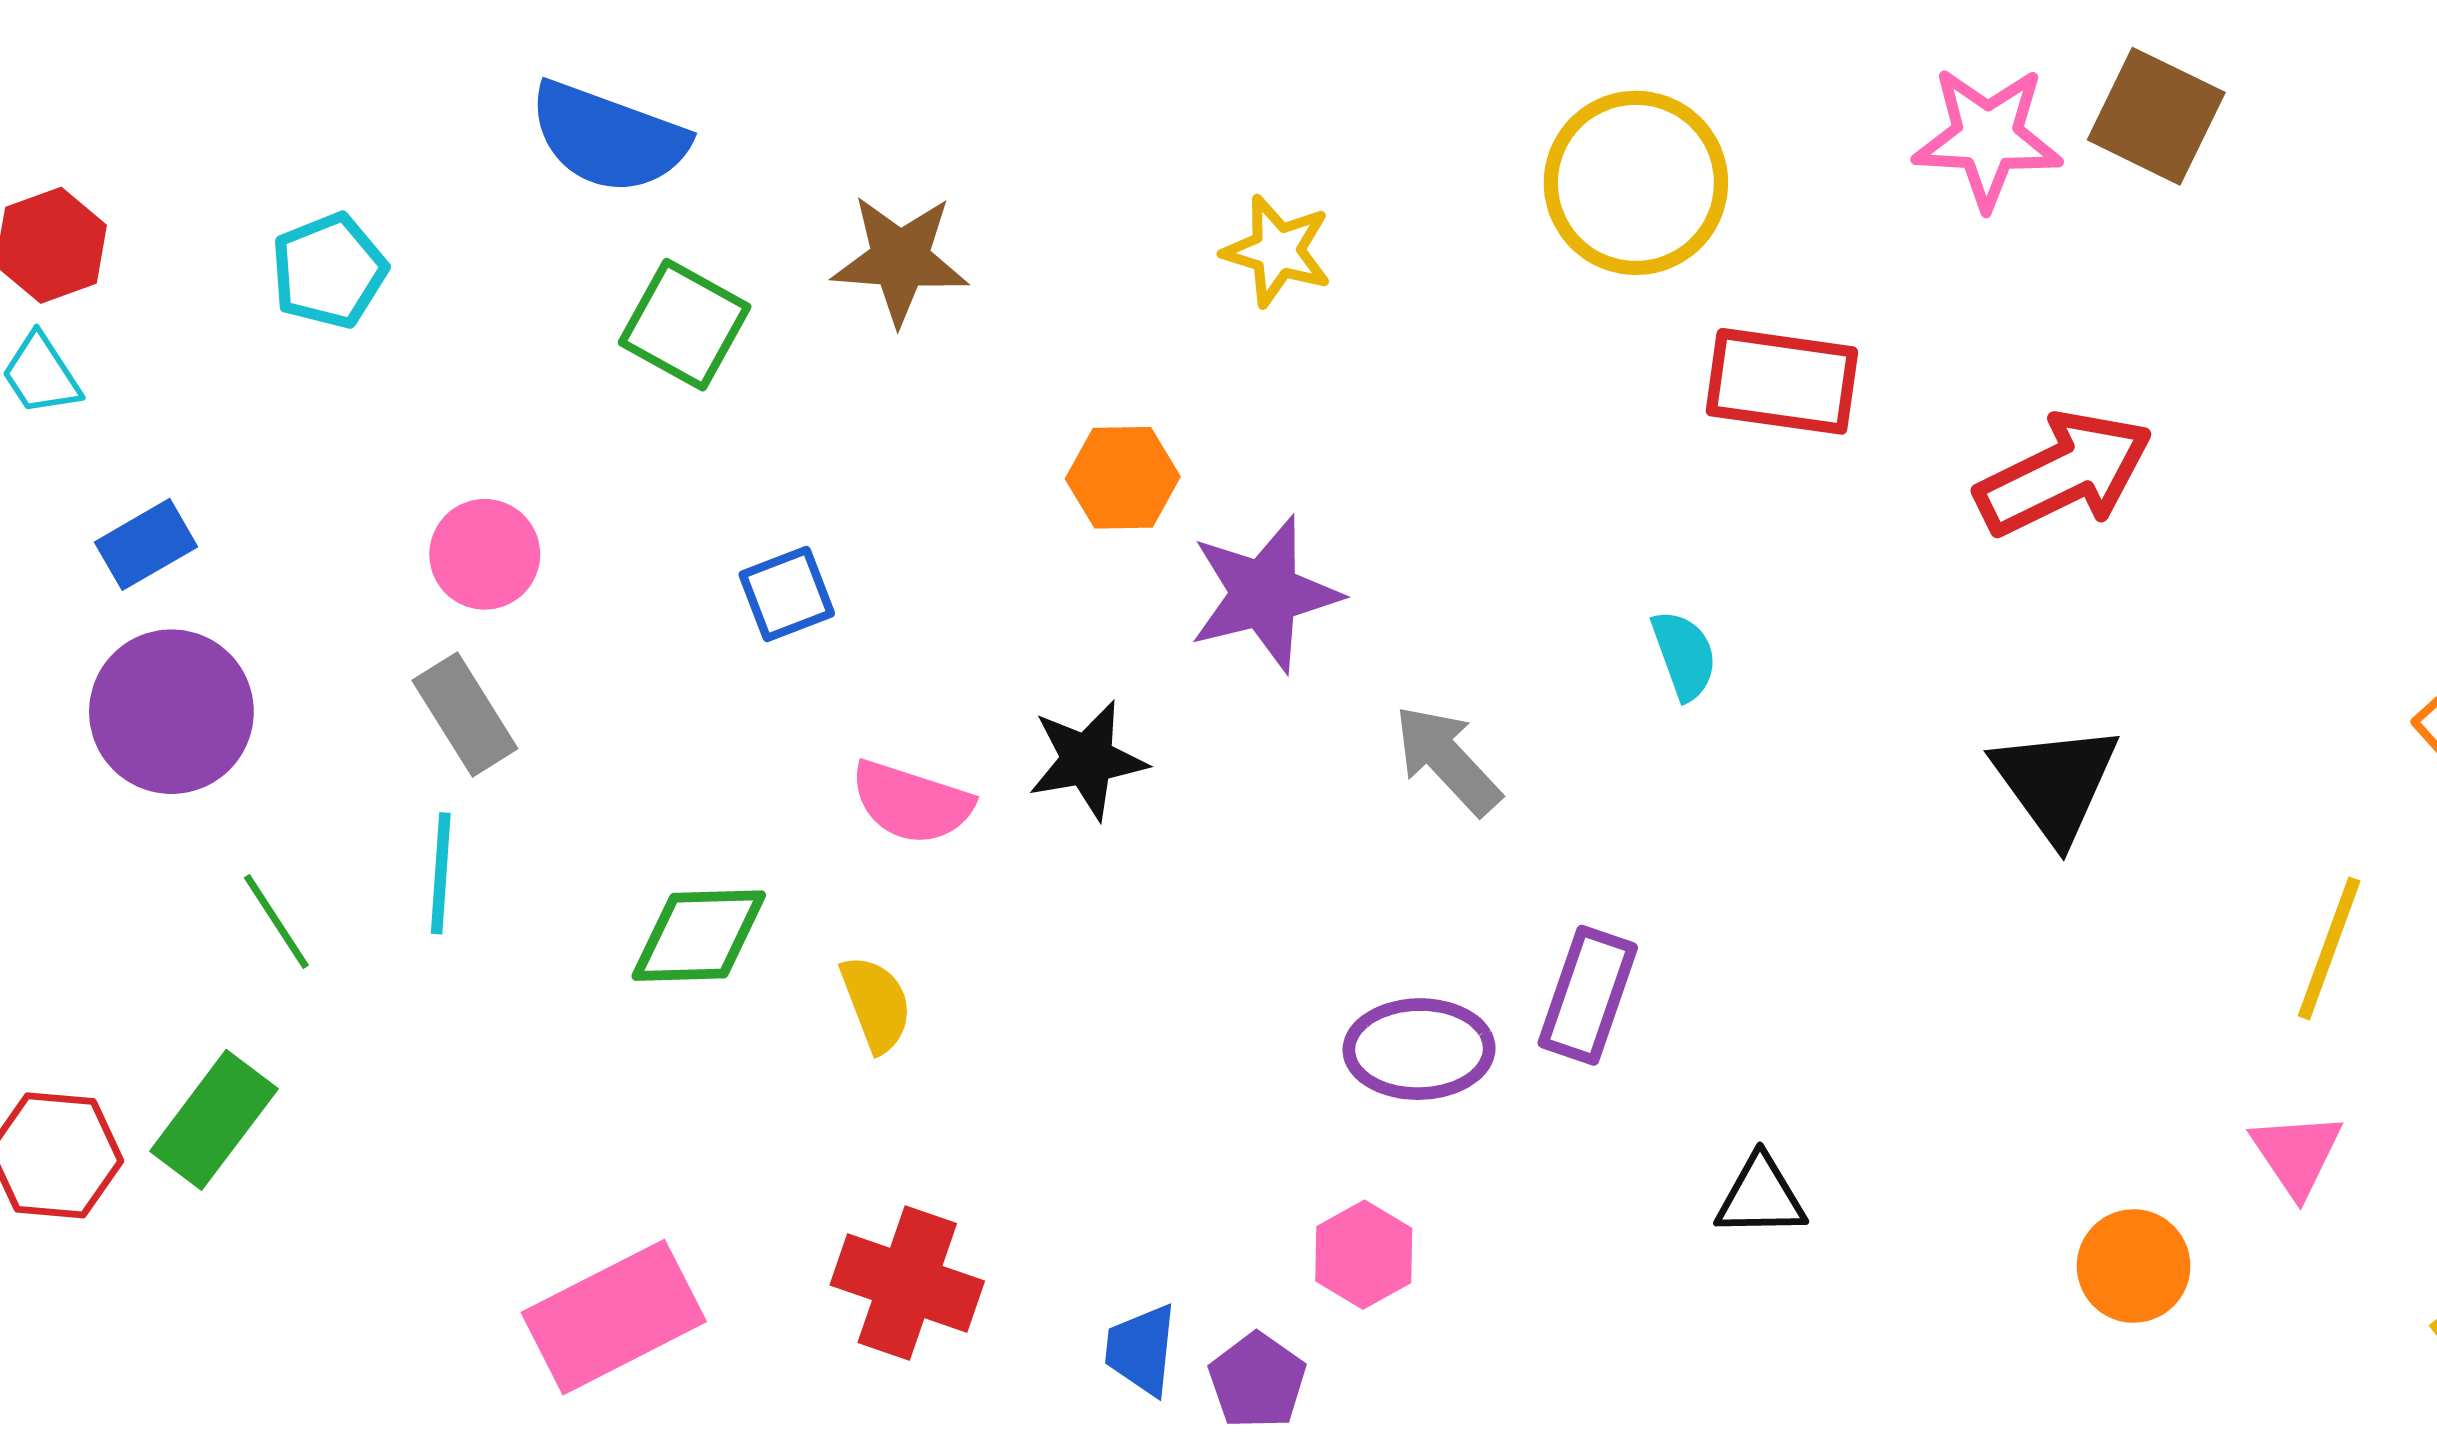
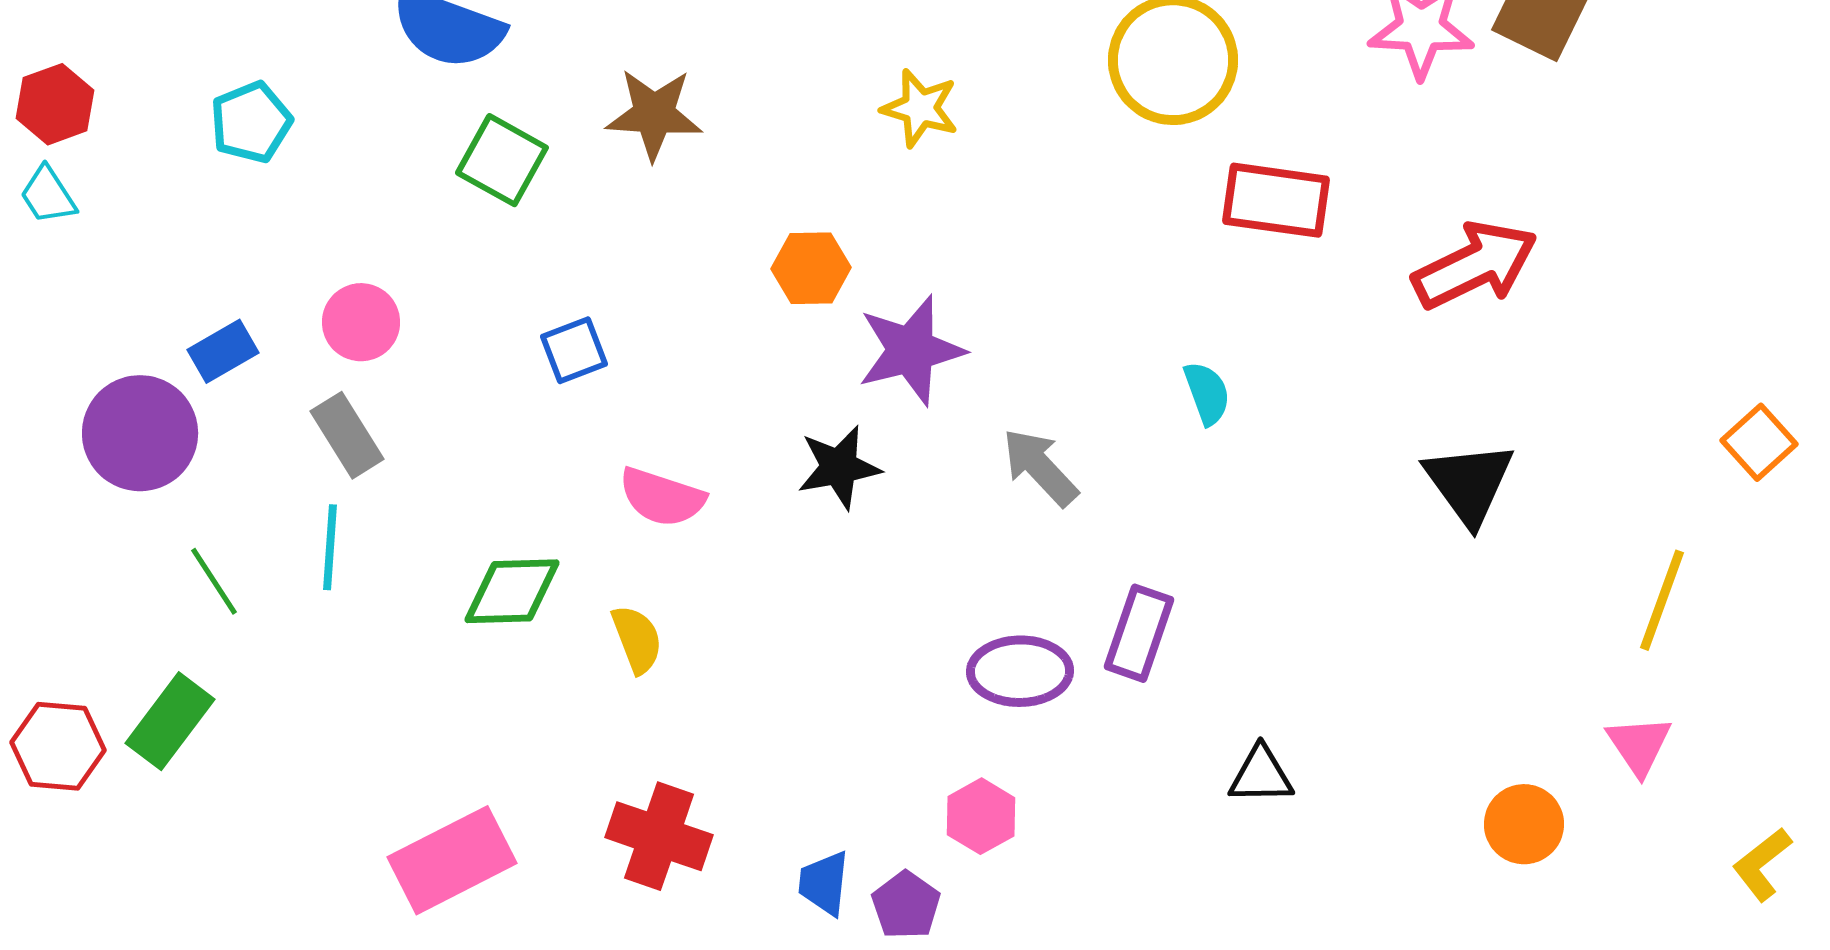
blue rectangle: (146, 544) -> (223, 351), moved
black star: (1087, 760) -> (839, 467), moved

